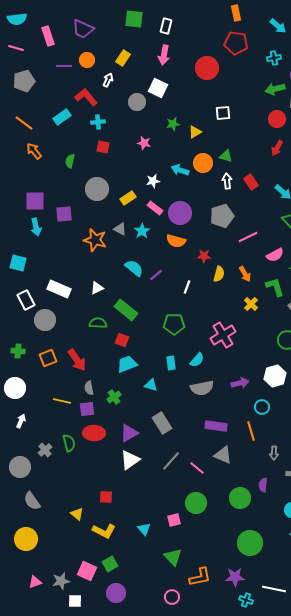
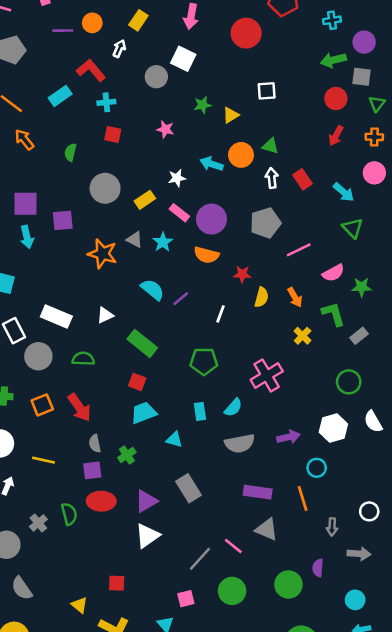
green semicircle: (98, 323) -> (83, 359), moved
yellow line: (62, 401) -> (44, 460), moved
gray line: (171, 461) -> (200, 559), moved
pink square: (174, 520) -> (186, 599), moved

